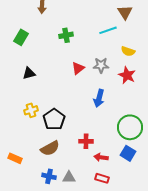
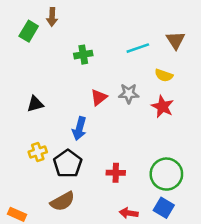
brown triangle: (125, 12) -> (175, 40), moved
green rectangle: (21, 37) -> (29, 31), moved
blue arrow: (99, 98) -> (79, 129), moved
red cross: (86, 141) -> (116, 173), moved

